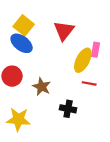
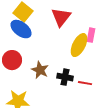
red line: (89, 83) -> (85, 83), moved
black cross: (68, 109) -> (65, 77), moved

